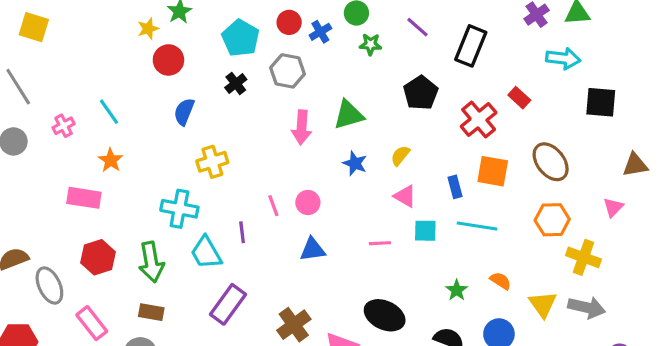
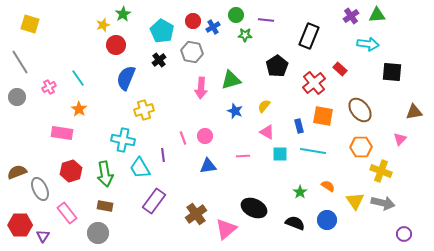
purple line: (417, 27) -> (266, 20), moved, turned -35
blue semicircle: (184, 112) -> (126, 78), size x1.4
pink line: (380, 243) -> (243, 156), moved

